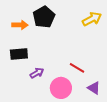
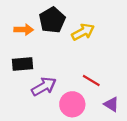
yellow arrow: (92, 19) -> (83, 32), moved
purple arrow: (37, 73) -> (44, 87), size x1.5

